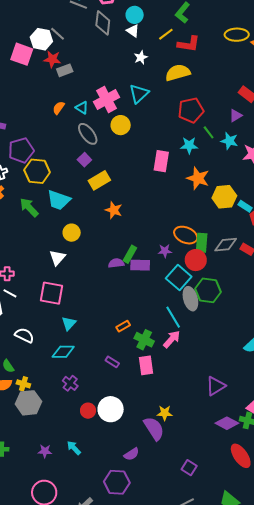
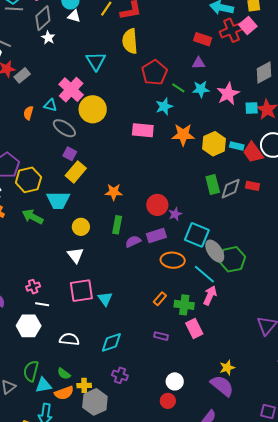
gray diamond: (103, 23) -> (43, 18), turned 60
white star: (141, 57) -> (48, 38), moved
yellow semicircle: (178, 73) -> (130, 41), turned -60
cyan triangle: (139, 94) -> (96, 61), moved
purple triangle: (236, 116) -> (198, 63), turned 48
yellow circle: (121, 125) -> (93, 109), size x1.4
pink rectangle: (161, 161) -> (143, 130), turned -75
yellow rectangle: (99, 180) -> (76, 172), moved
orange ellipse: (186, 235) -> (173, 260), moved
green rectangle: (202, 243) -> (213, 184), moved
green rectangle: (130, 254) -> (117, 225), moved
red circle: (196, 260) -> (157, 205), moved
green hexagon: (208, 290) -> (232, 259), moved
cyan triangle: (69, 323) -> (105, 299), moved
purple cross: (70, 383) -> (120, 375), moved
white circle: (111, 409) -> (175, 381), size x0.7
red circle: (88, 411) -> (168, 401), moved

